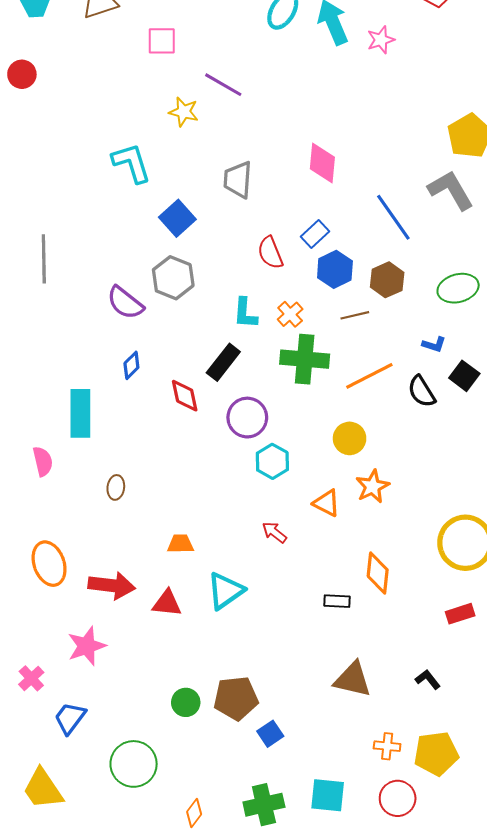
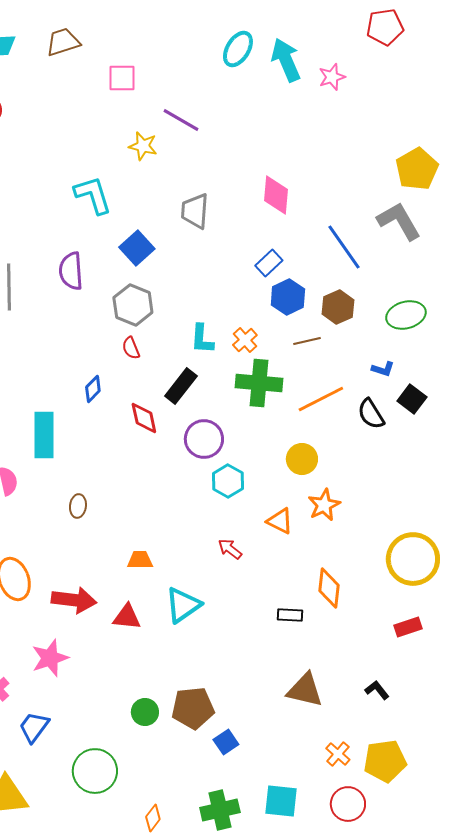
red semicircle: (270, 253) -> (131, 348), moved, size x0.7
purple semicircle: (125, 303) -> (71, 271), moved, turned 48
orange cross: (387, 746) -> (338, 754), turned 35

